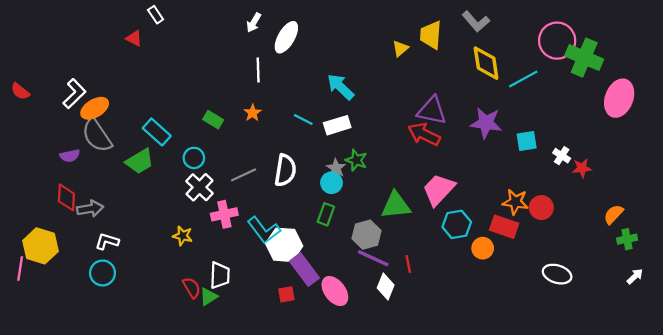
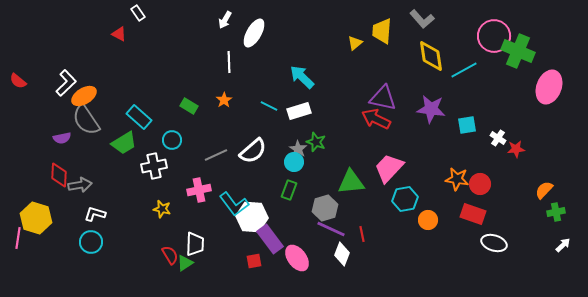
white semicircle: (285, 170) -> (253, 151), turned 40
white cross: (200, 187) -> (154, 166), moved, turned 35
red rectangle: (504, 227) -> (473, 214), moved

